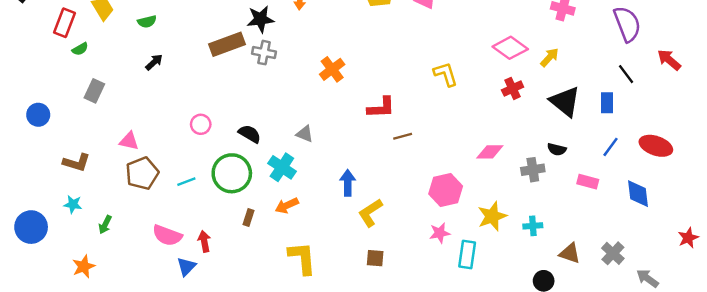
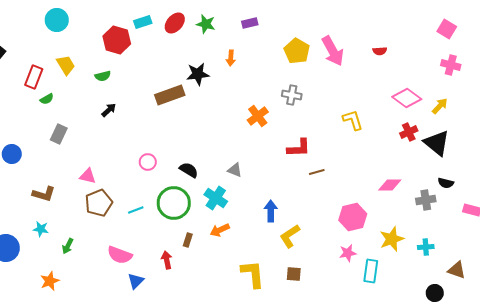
gray cross: (264, 53) -> (292, 95), moved
black triangle: (565, 102) -> (437, 143), moved
red arrow: (204, 241) -> (167, 260), moved
yellow L-shape: (302, 258) -> (253, 274), moved

